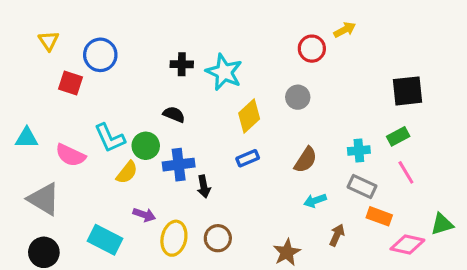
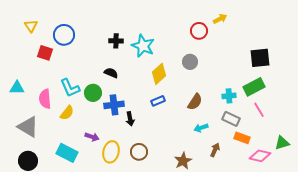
green rectangle: (398, 136) -> (254, 87), size x1.5
pink semicircle: (71, 155) -> (45, 99), turned 60
yellow semicircle: (127, 172) -> (67, 113), moved

